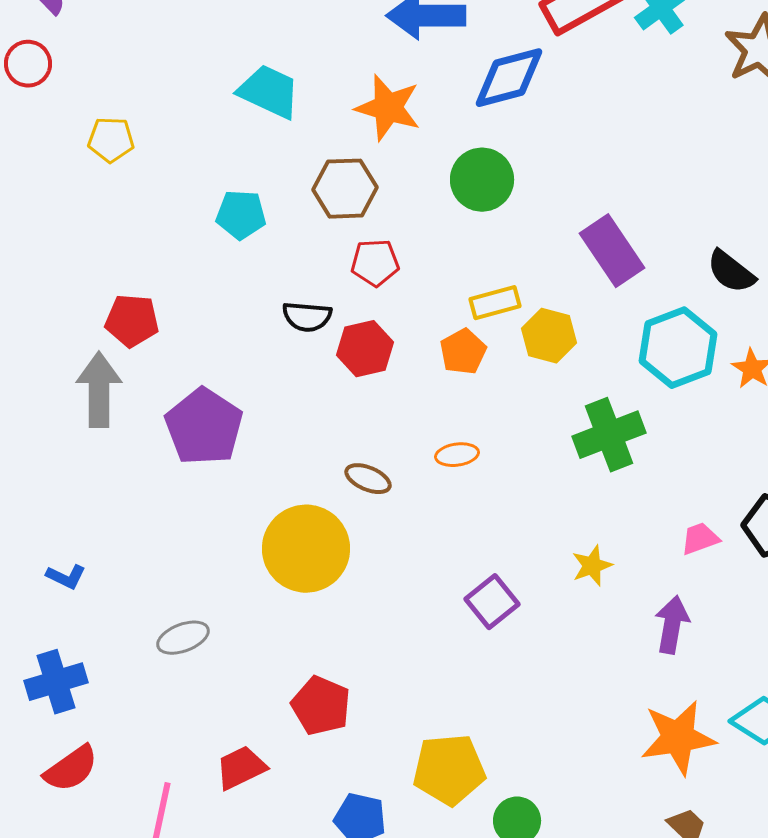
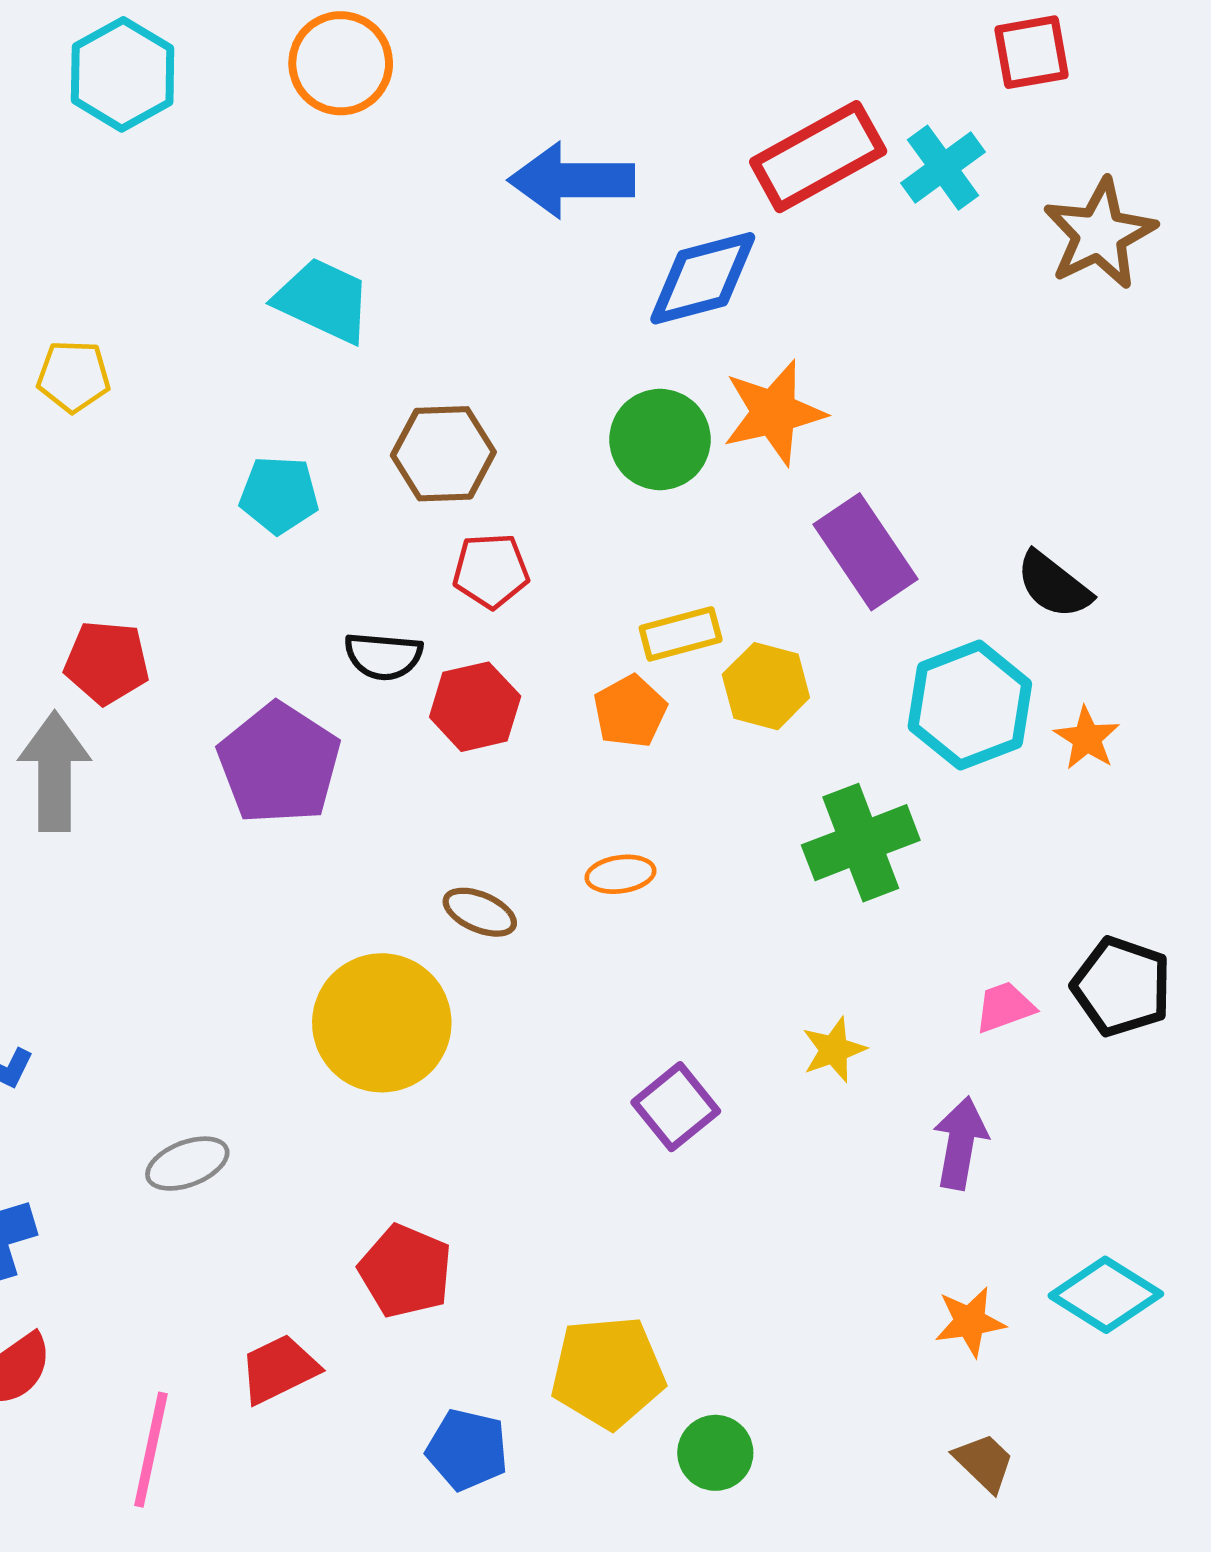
orange star: (388, 108) -> (774, 413), moved, turned -30
purple pentagon: (204, 427) -> (279, 764), moved
orange star: (678, 738) -> (970, 1322), size x0.6

